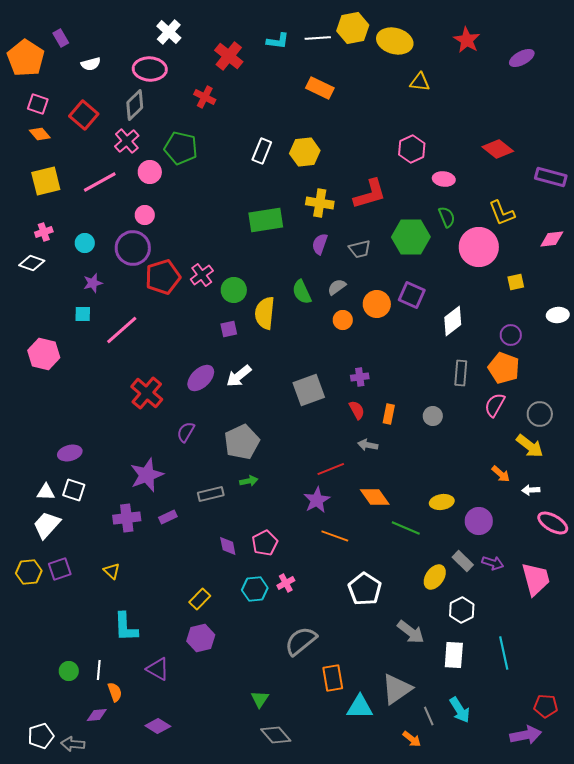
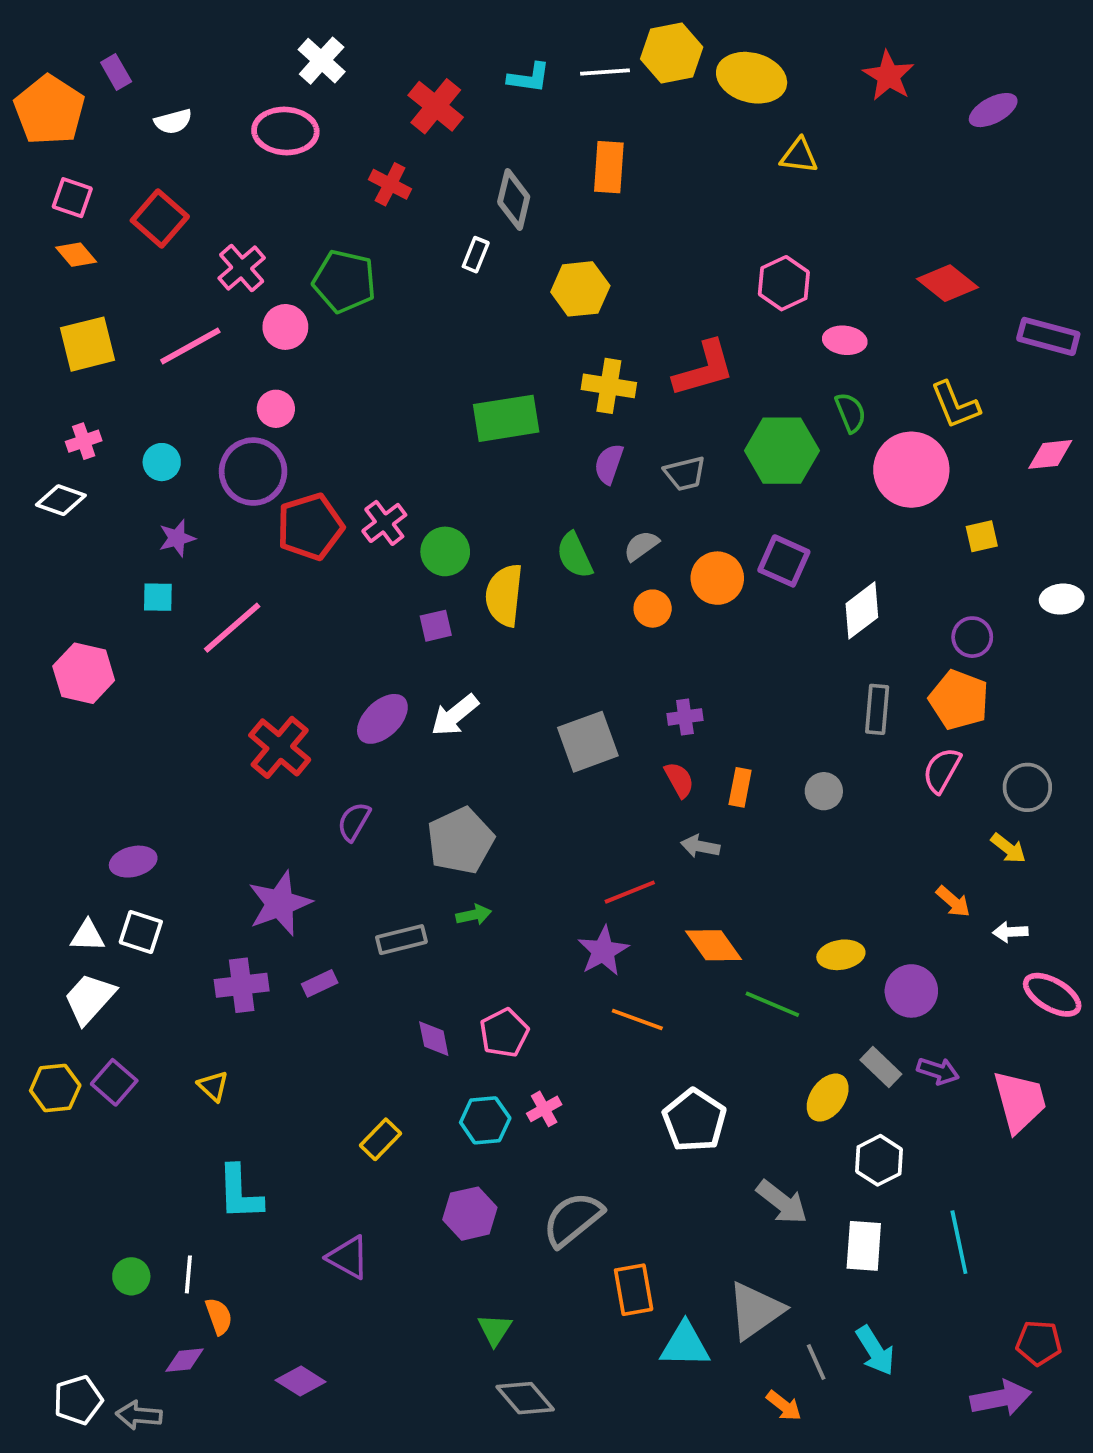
orange rectangle: (320, 88) -> (609, 167), turned 68
gray diamond: (135, 105) -> (514, 199), moved, turned -32
white rectangle: (262, 151) -> (476, 255), moved, size x0.7
yellow arrow: (530, 446) -> (1008, 848), size x0.7
purple square: (60, 569) -> (114, 1082), turned -30
purple hexagon: (201, 638) -> (470, 1214), moved
purple triangle: (158, 669) -> (348, 1257), moved

